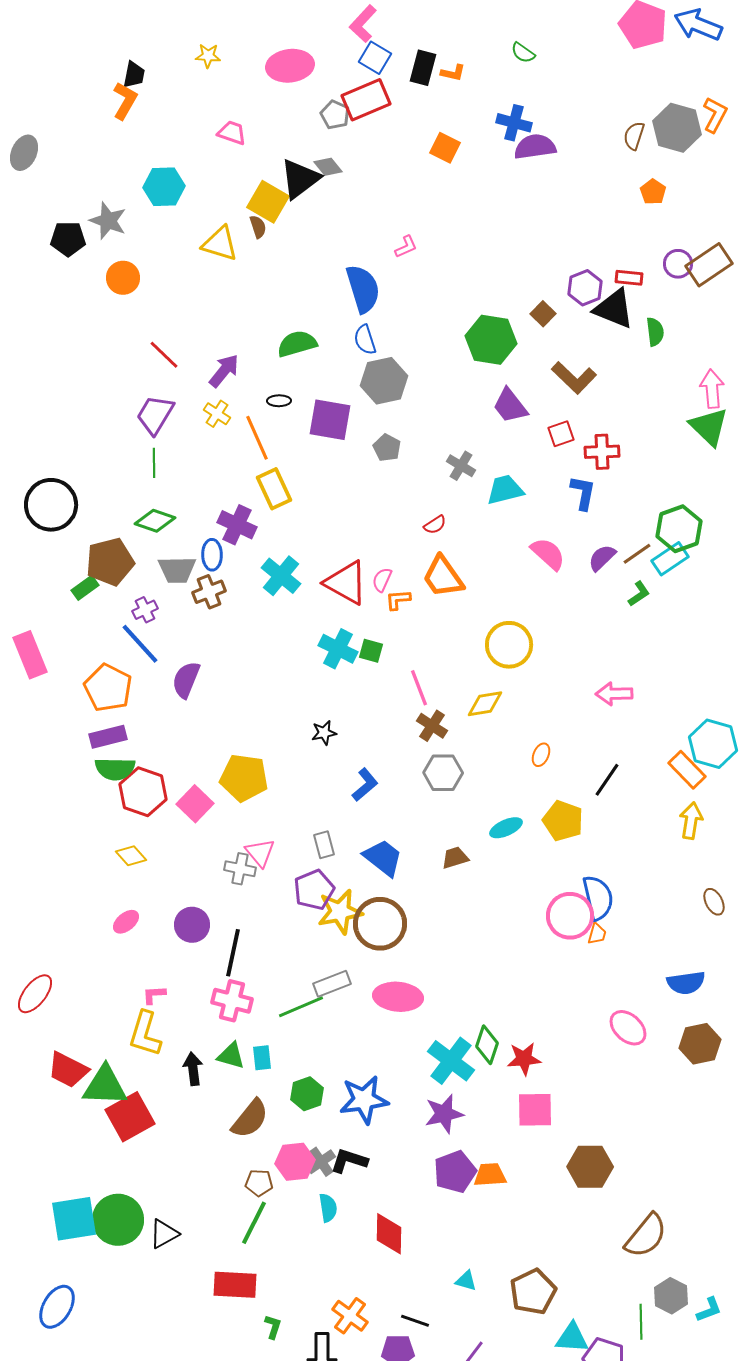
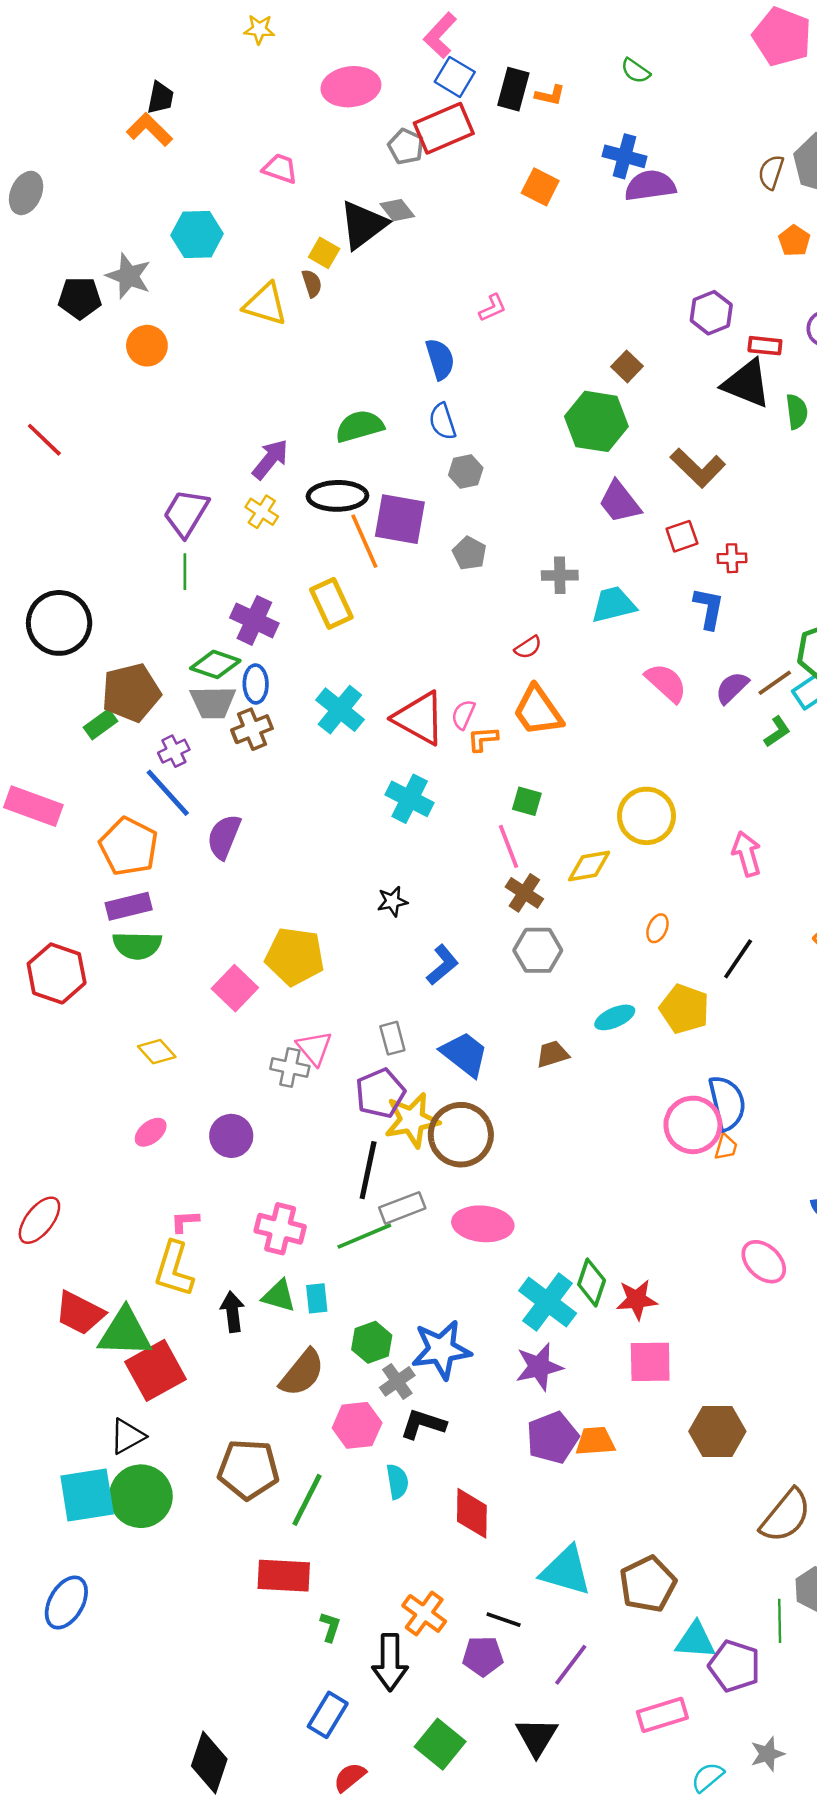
yellow star: (208, 56) -> (259, 29), moved
orange L-shape: (125, 101) -> (149, 129), turned -75
yellow square: (268, 202) -> (324, 253), size x0.6
purple hexagon: (585, 288) -> (711, 313), moved
blue semicircle: (363, 289) -> (440, 359), size x0.7
brown square: (543, 314) -> (627, 366), moved
red line: (164, 355) -> (44, 440), moved
gray hexagon: (384, 381) -> (466, 471), size x0.6
black ellipse: (279, 401) -> (337, 496), size x2.0
orange line: (257, 438) -> (364, 541), moved
red cross: (602, 452) -> (732, 558), size x0.7
gray cross: (461, 466) -> (560, 575), turned -32
green diamond: (155, 521) -> (215, 664), moved
purple cross: (237, 525) -> (254, 620), moved
yellow circle: (509, 645) -> (647, 816), moved
green square: (371, 651) -> (527, 801), moved
pink rectangle: (30, 655) -> (33, 806), turned -48
pink arrow: (614, 694) -> (747, 854), turned 75
red hexagon: (143, 792) -> (57, 973), moved
black line: (233, 953) -> (368, 1170), moved
gray cross: (321, 1162) -> (397, 1381), moved
brown pentagon: (259, 1183) -> (248, 1469), moved, size x1.8
black triangle: (164, 1234) -> (127, 1436), moved
cyan triangle: (466, 1281) -> (566, 1571), size x2.0

